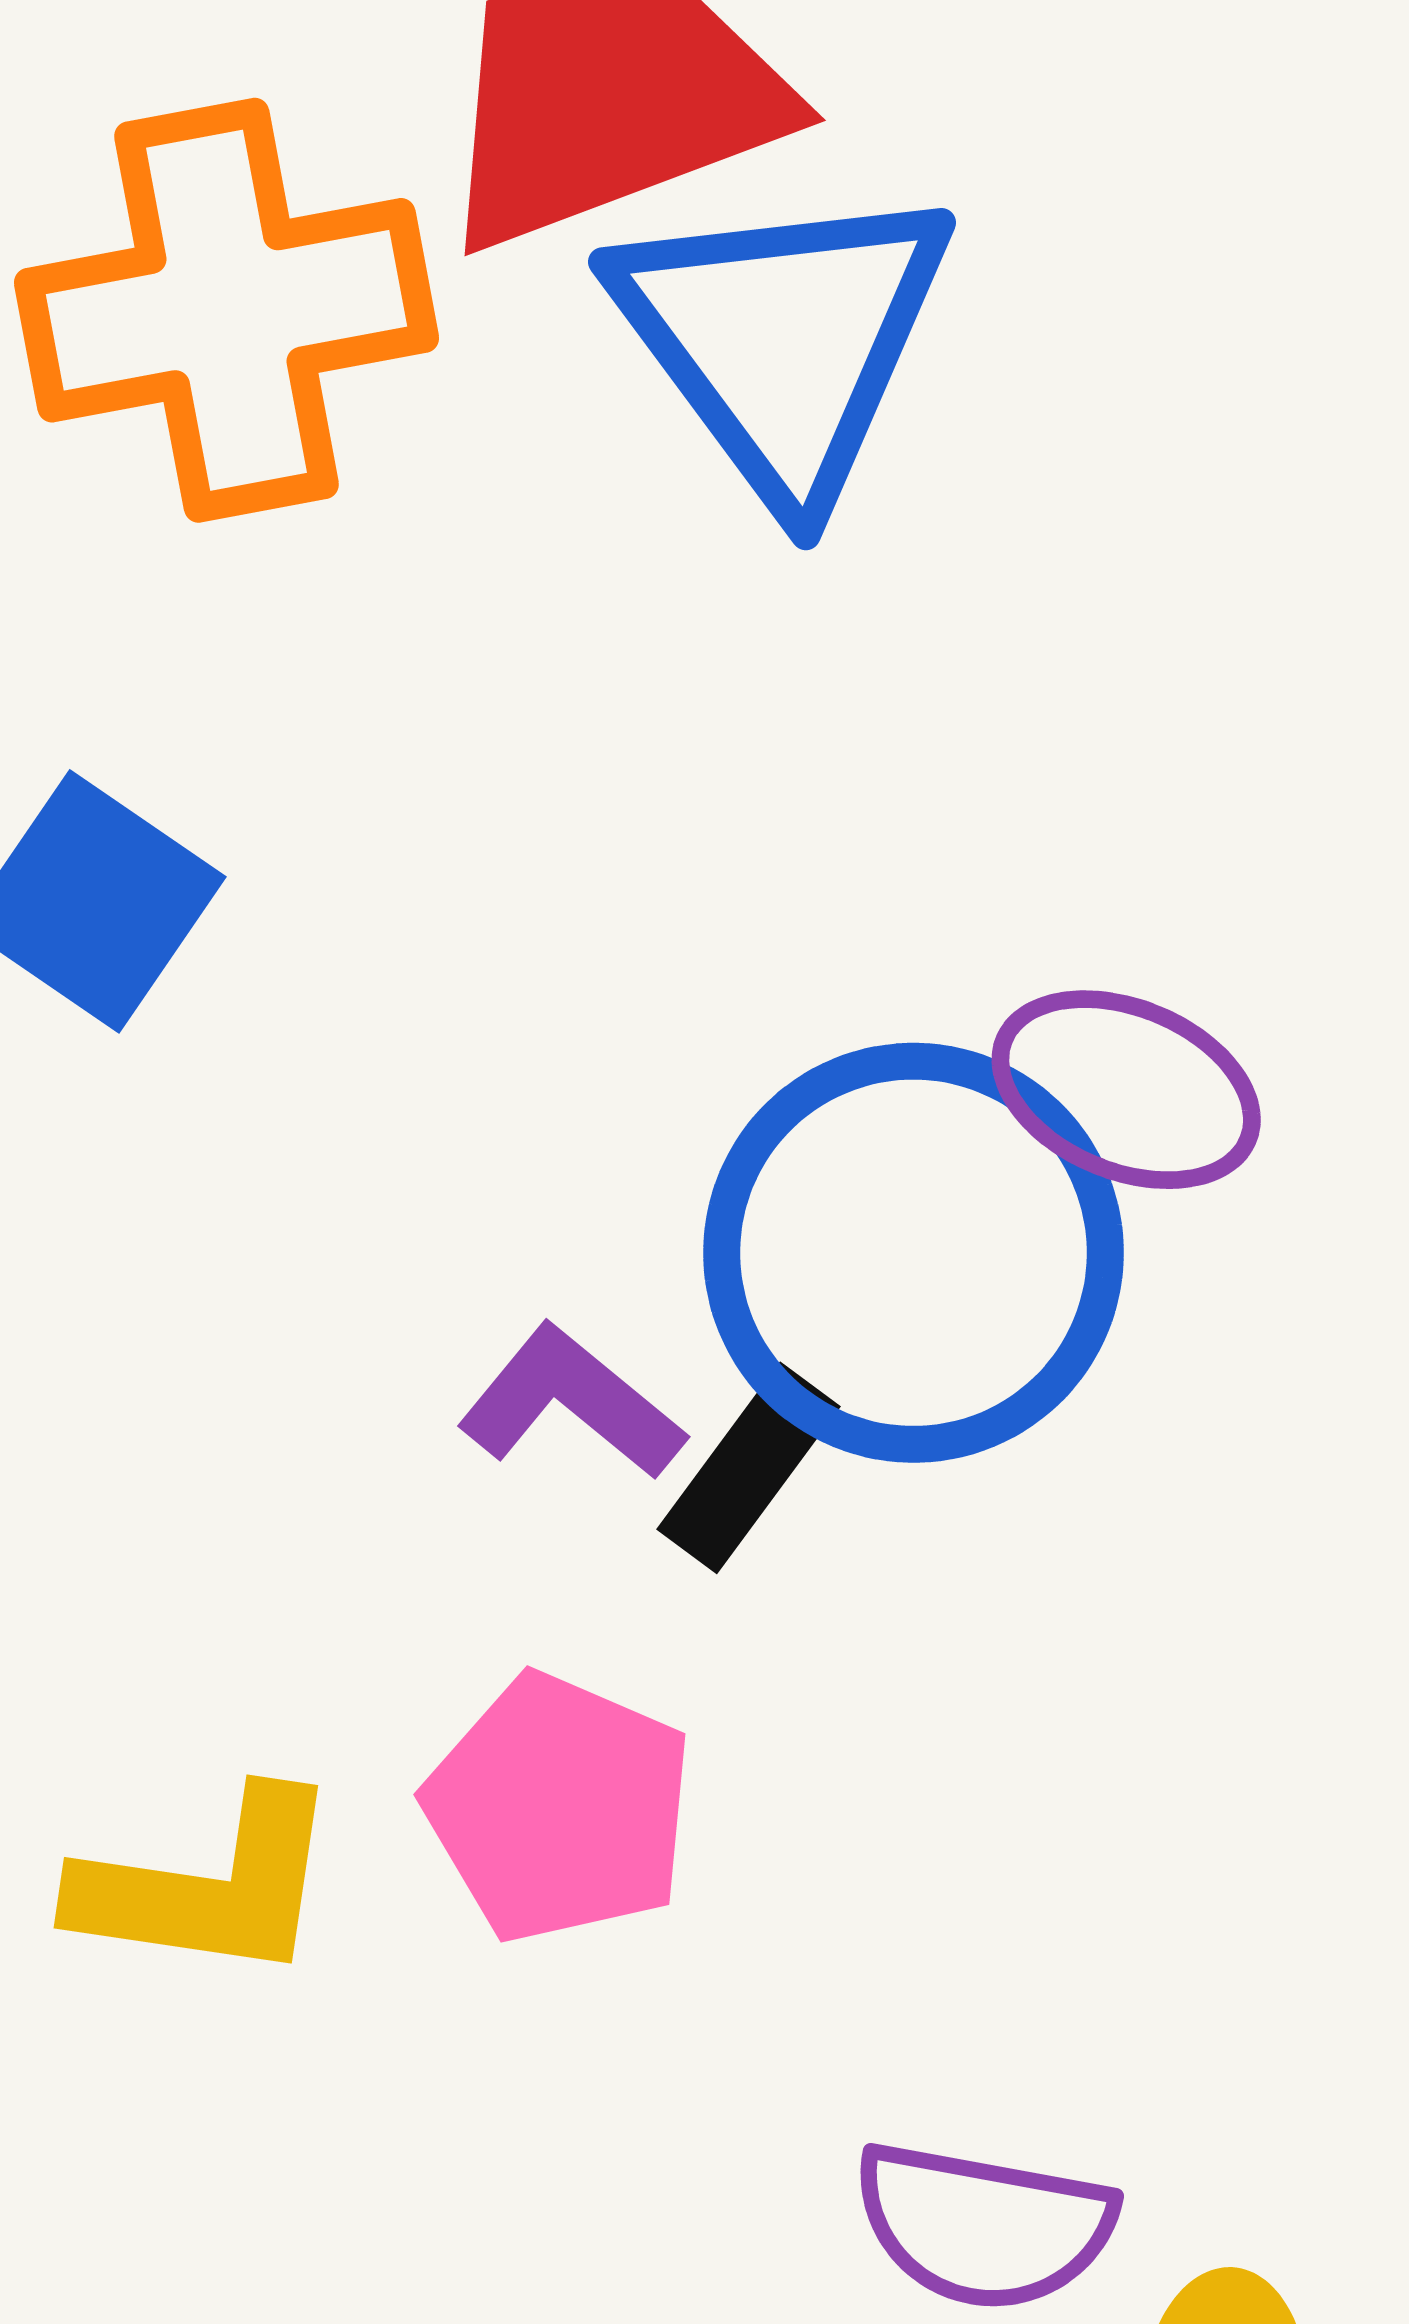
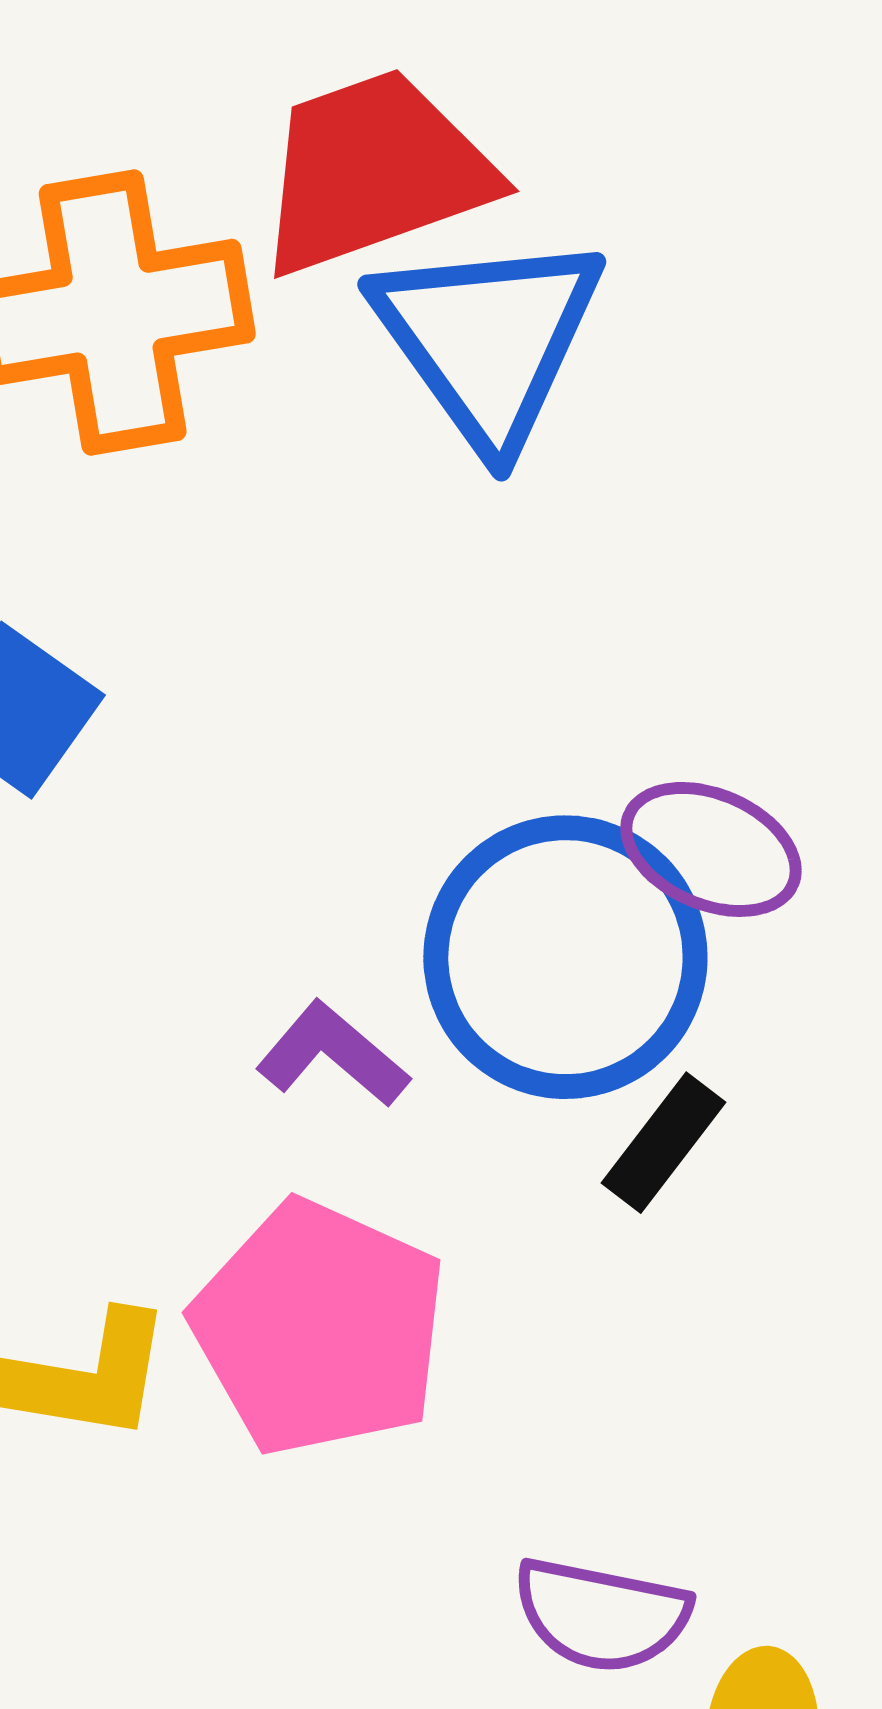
black rectangle: (749, 1468) -> (663, 1143), moved
pink pentagon: (559, 1808) -> (320, 1328), size x1.4

